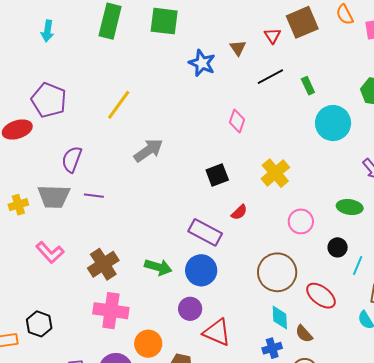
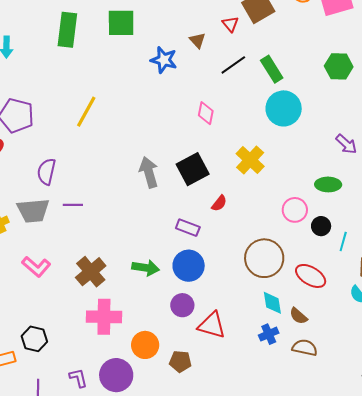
green rectangle: (308, 86) -> (272, 69), size x1.5
cyan circle: (333, 123) -> (284, 108), moved
gray arrow: (148, 150) -> (149, 172), moved, turned -64
black square: (217, 175) -> (193, 169), size x1.4
pink circle: (301, 221) -> (295, 210), moved
purple rectangle: (205, 232) -> (188, 228), size x0.7

